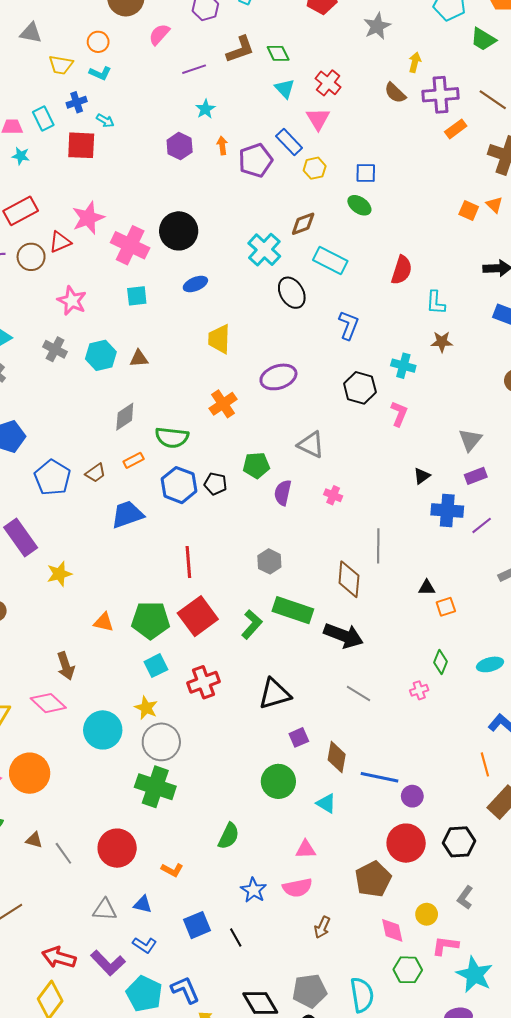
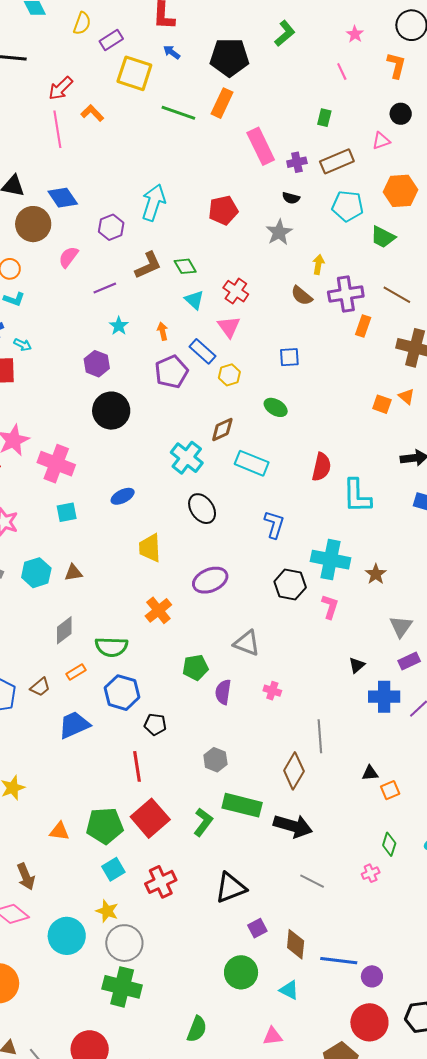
orange rectangle: (456, 129) -> (363, 326), turned -30
orange arrow: (222, 145) -> (163, 331), moved
blue square: (366, 173) -> (289, 357), moved
black circle: (179, 231) -> (111, 411), moved
black ellipse: (292, 293) -> (202, 509), moved
cyan L-shape: (436, 303) -> (357, 496), size x1.5
brown star: (442, 342) -> (376, 574), moved, turned -30
cyan cross: (403, 366) -> (330, 560), size x1.6
black pentagon: (215, 484) -> (155, 724), moved
brown diamond: (349, 579) -> (294, 771), turned 30

